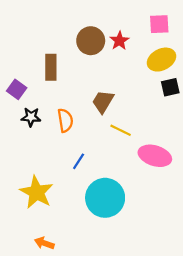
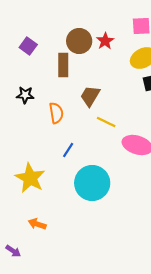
brown rectangle: (51, 67) -> (63, 65), moved
purple square: (17, 89) -> (28, 46), moved
black star: (31, 117) -> (25, 95), moved

